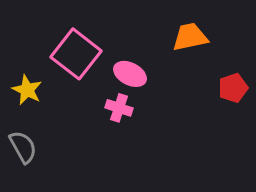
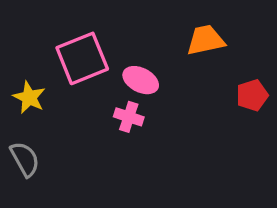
pink square: (76, 54) -> (82, 58), turned 30

